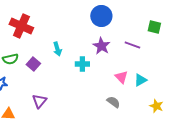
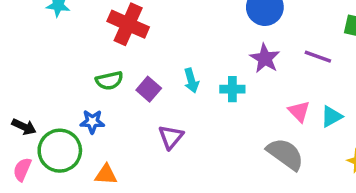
cyan arrow: (57, 49) -> (191, 81), moved
purple triangle: (39, 101) -> (171, 137), moved
gray semicircle: (113, 102) -> (285, 154), size x1.6

